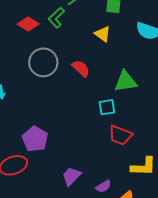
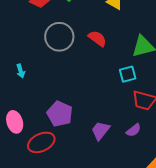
purple trapezoid: (72, 176) -> (101, 131), moved
purple semicircle: (103, 186) -> (134, 130), moved

